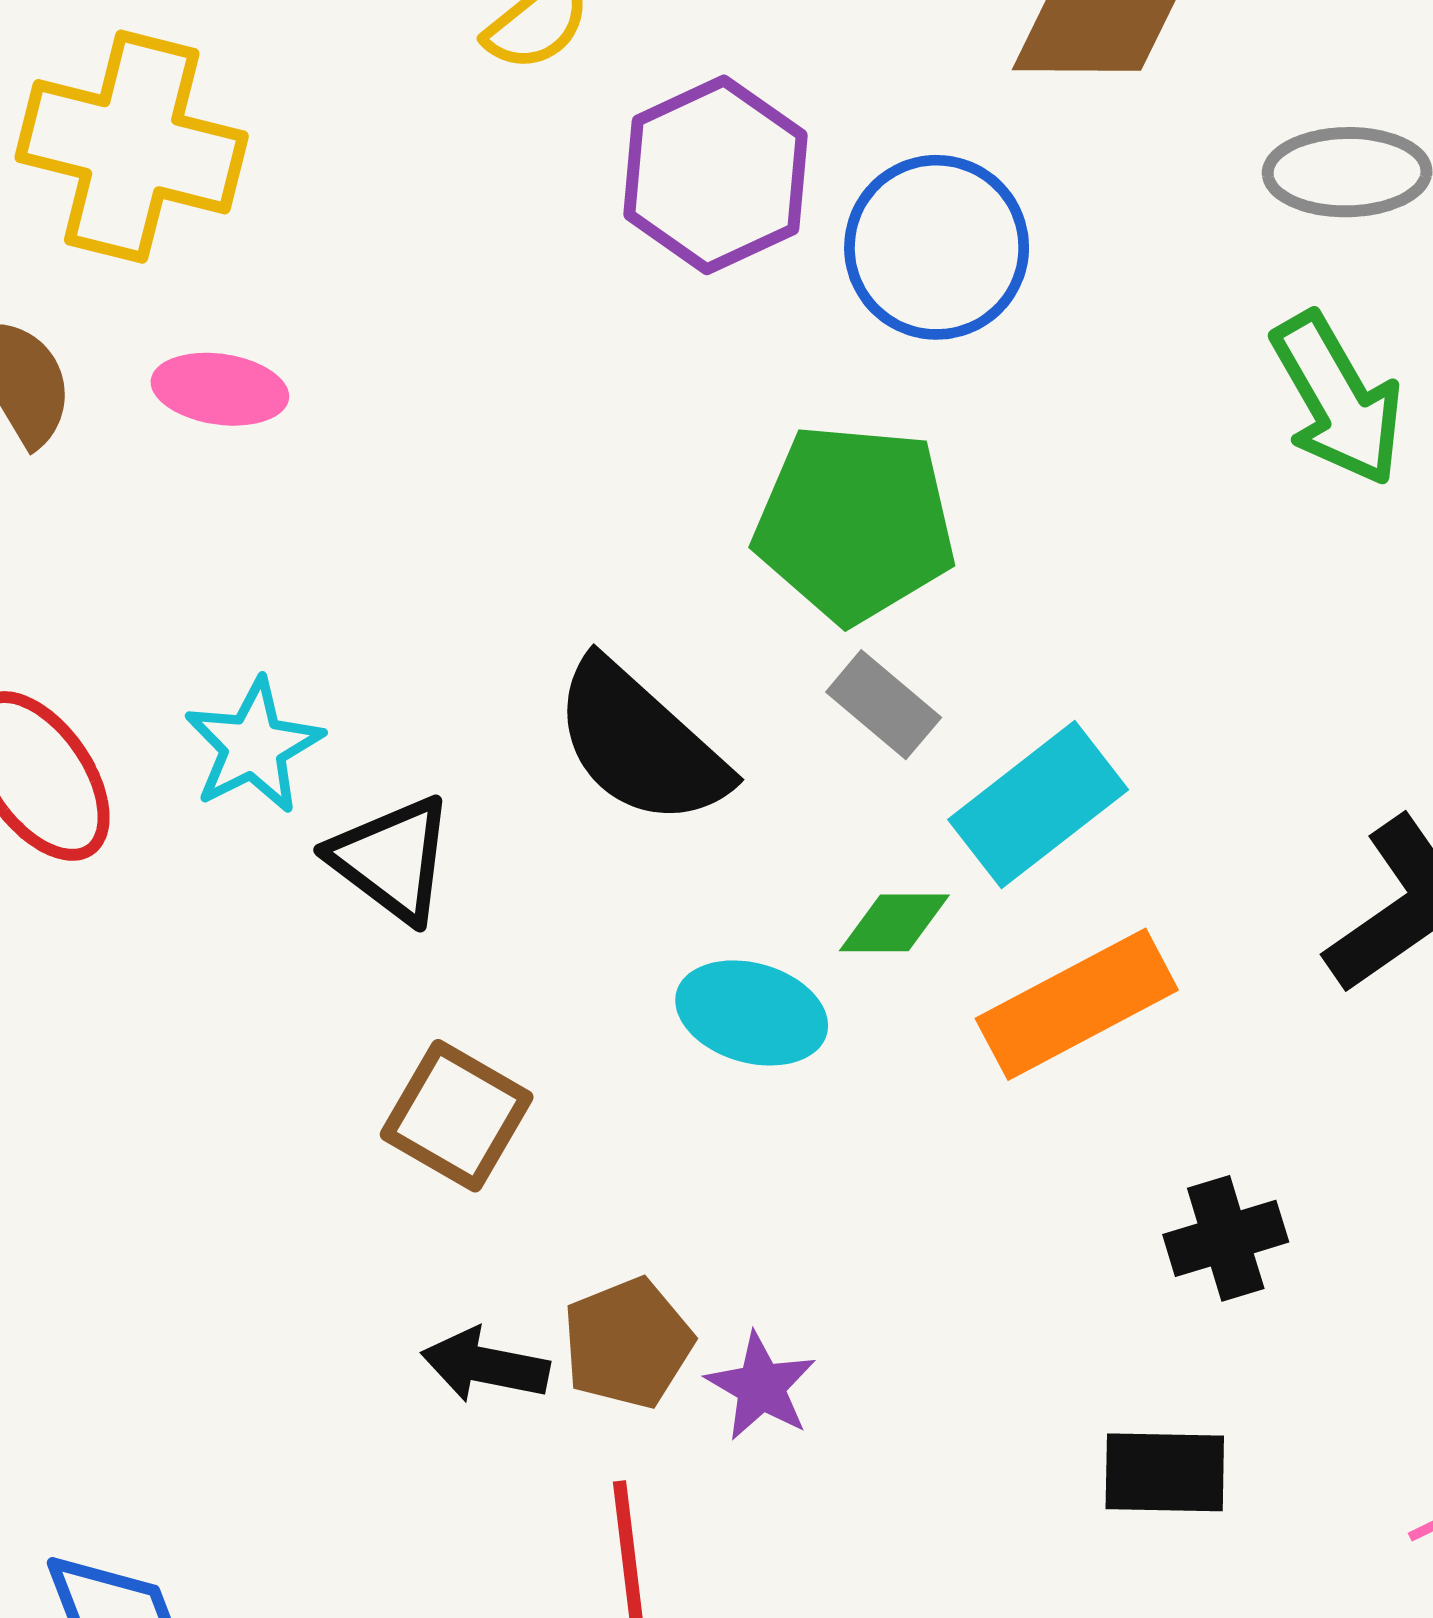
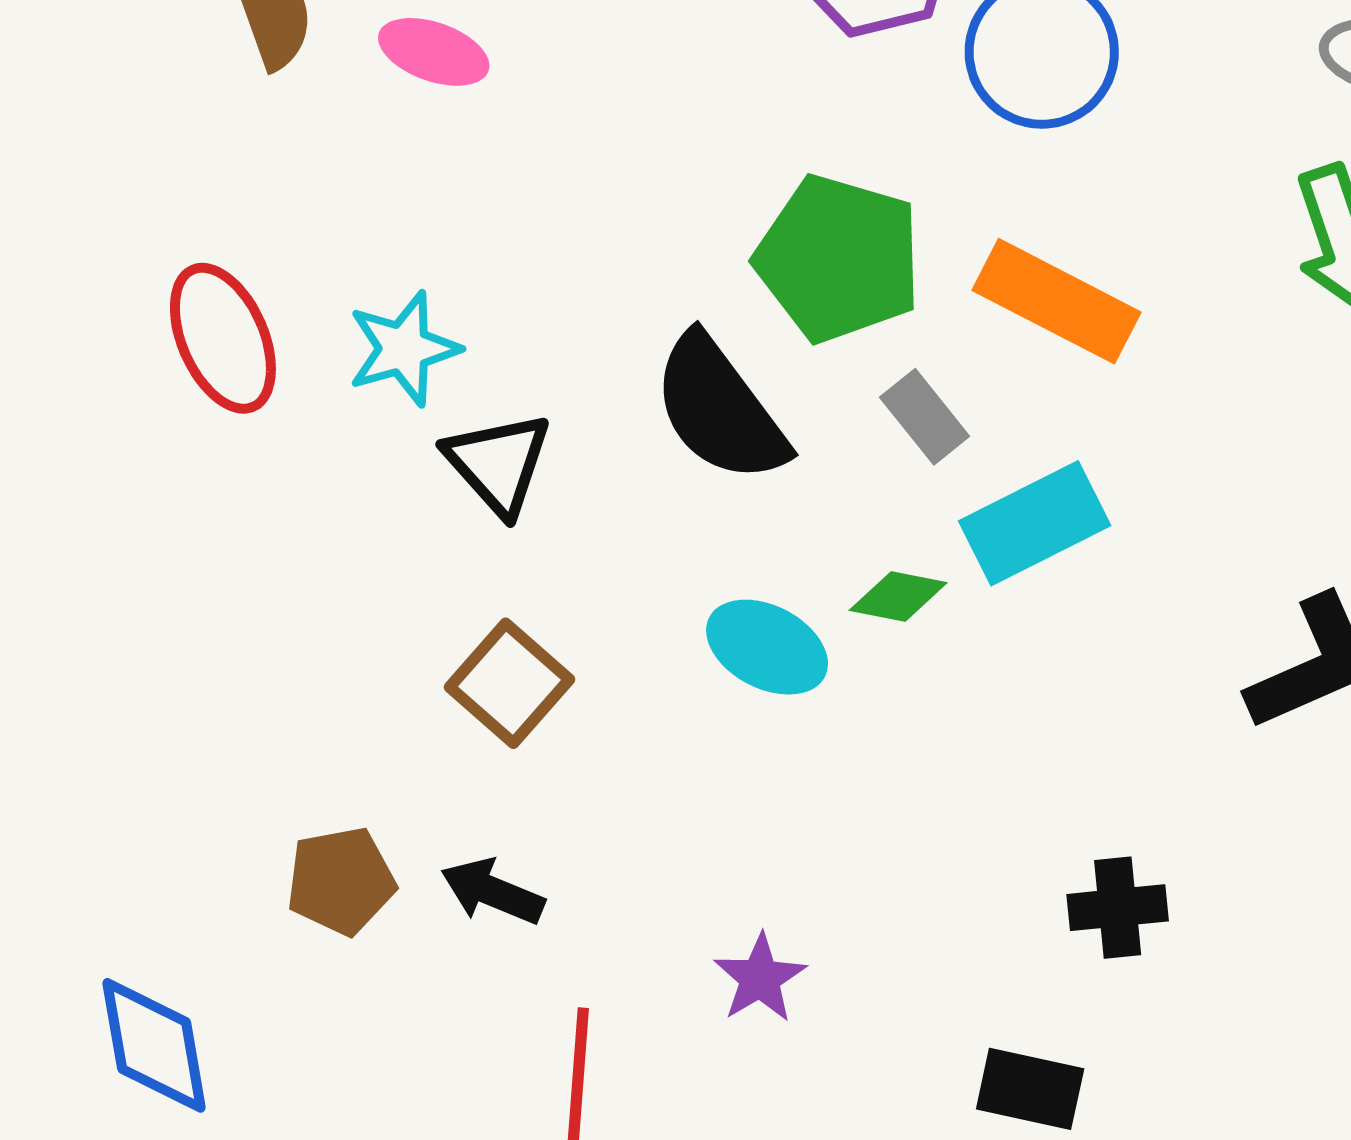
green pentagon: (855, 523) -> (839, 259), moved
orange rectangle: (1077, 1004) -> (1056, 301), moved, turned 44
brown pentagon: (628, 1343) -> (341, 881), moved
purple star: (761, 1387) -> (760, 978), moved

